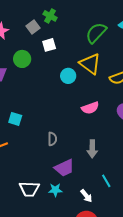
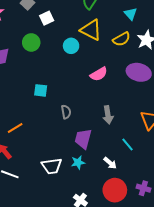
green circle: (22, 59) -> (31, 42), moved
cyan square: (15, 119) -> (41, 90), moved
purple trapezoid: (64, 168) -> (83, 139), turned 140

